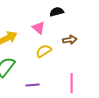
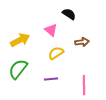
black semicircle: (57, 12) -> (69, 14), turned 48
purple line: (33, 85) -> (51, 79), moved

